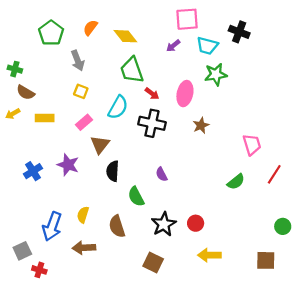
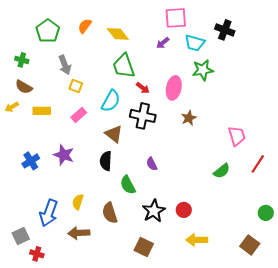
gray arrow: (78, 61) -> (65, 65), moved
green cross: (15, 69) -> (22, 60), moved
brown triangle: (100, 145) -> (114, 134), moved, turned -30
brown square: (266, 260) -> (250, 245), turned 36

